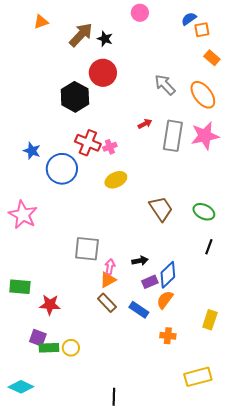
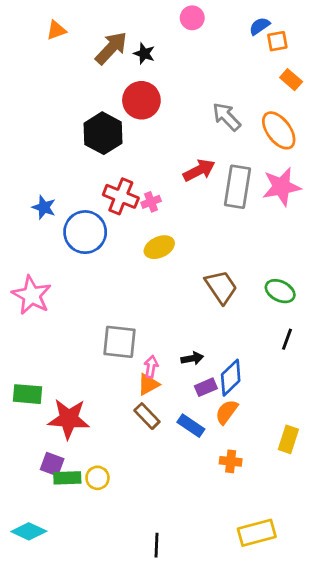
red arrow: (145, 124) -> (199, 170), size x1.6
red star: (50, 305) -> (69, 419), size x1.4
yellow rectangle: (198, 377) -> (257, 533), moved

